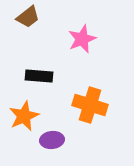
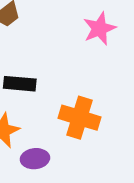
pink star: (82, 39) -> (99, 29), moved

